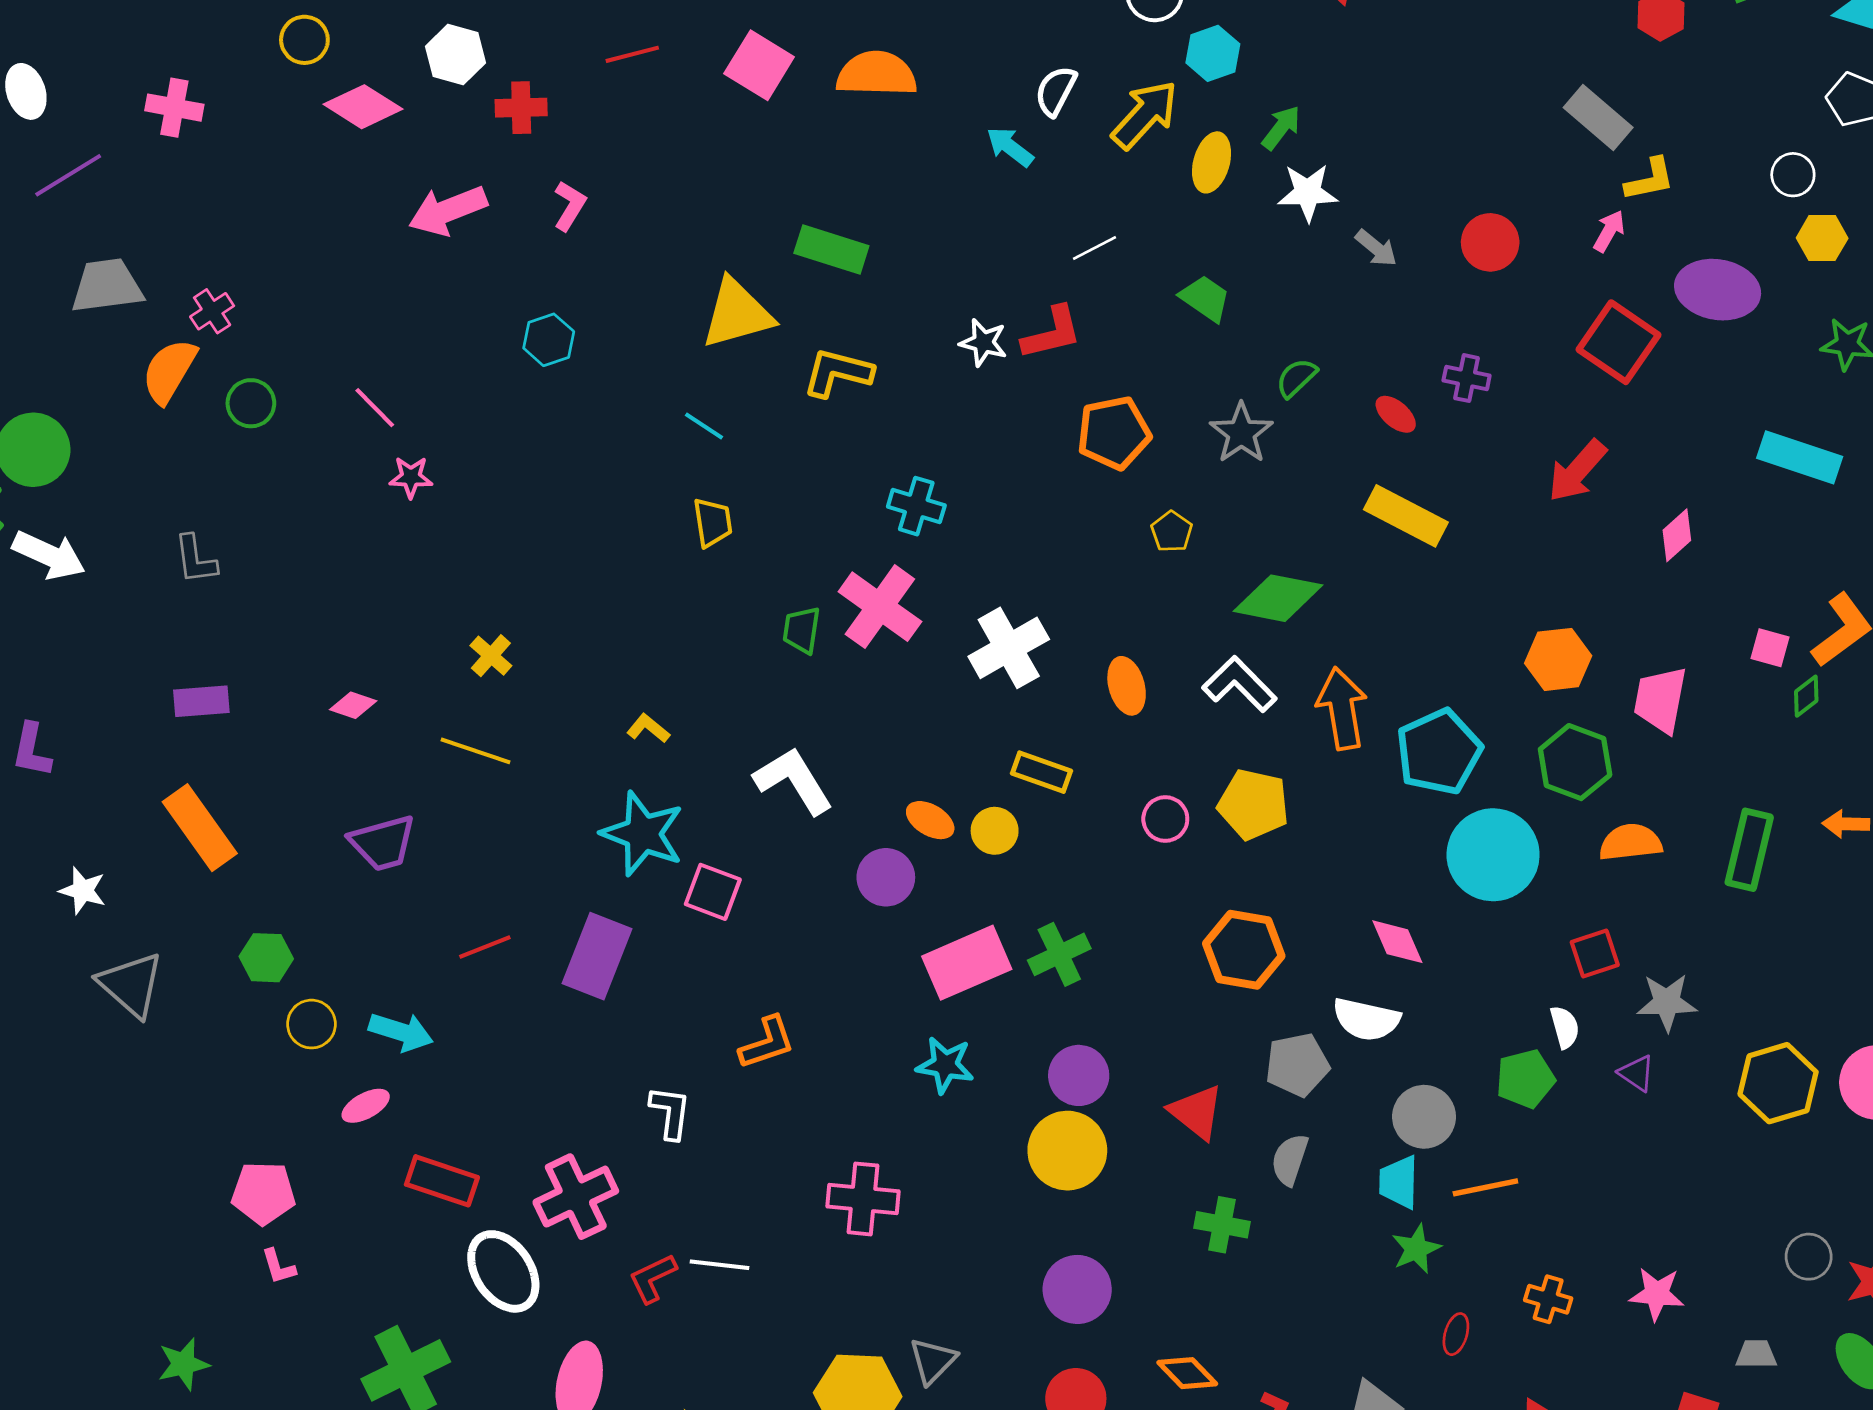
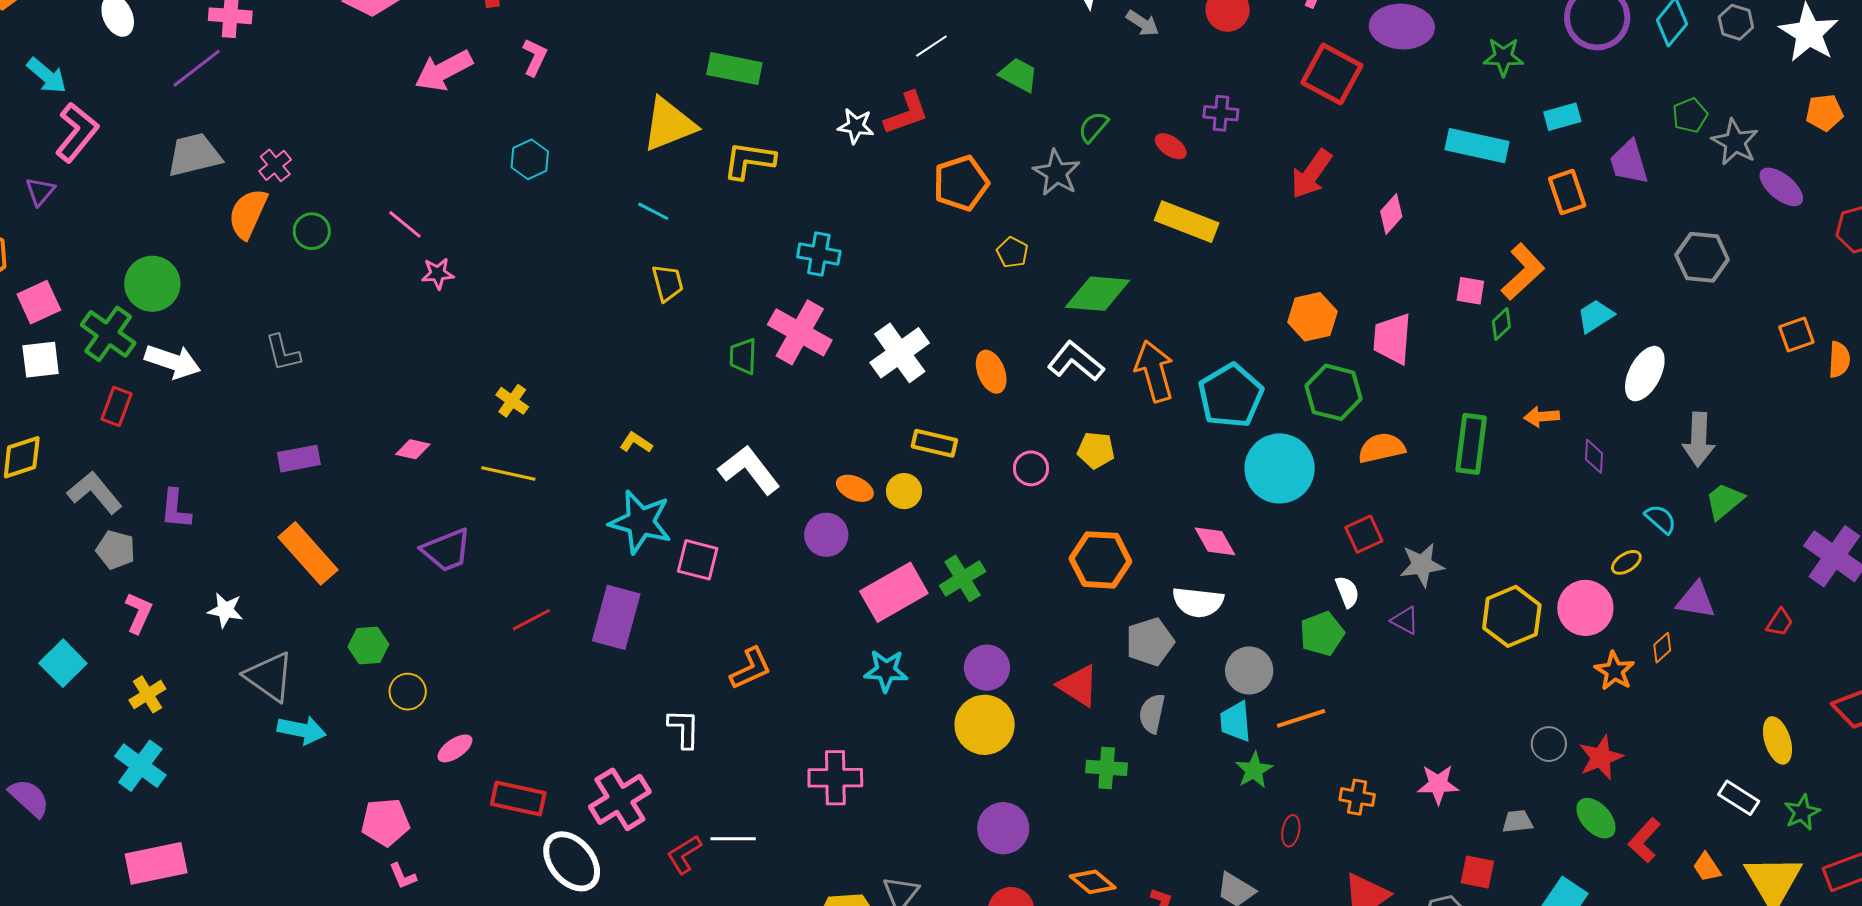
purple line: (68, 175) -> (197, 68), moved
yellow pentagon: (1253, 804) -> (1096, 450), size x0.7
cyan arrow: (401, 1032) -> (302, 730), moved

